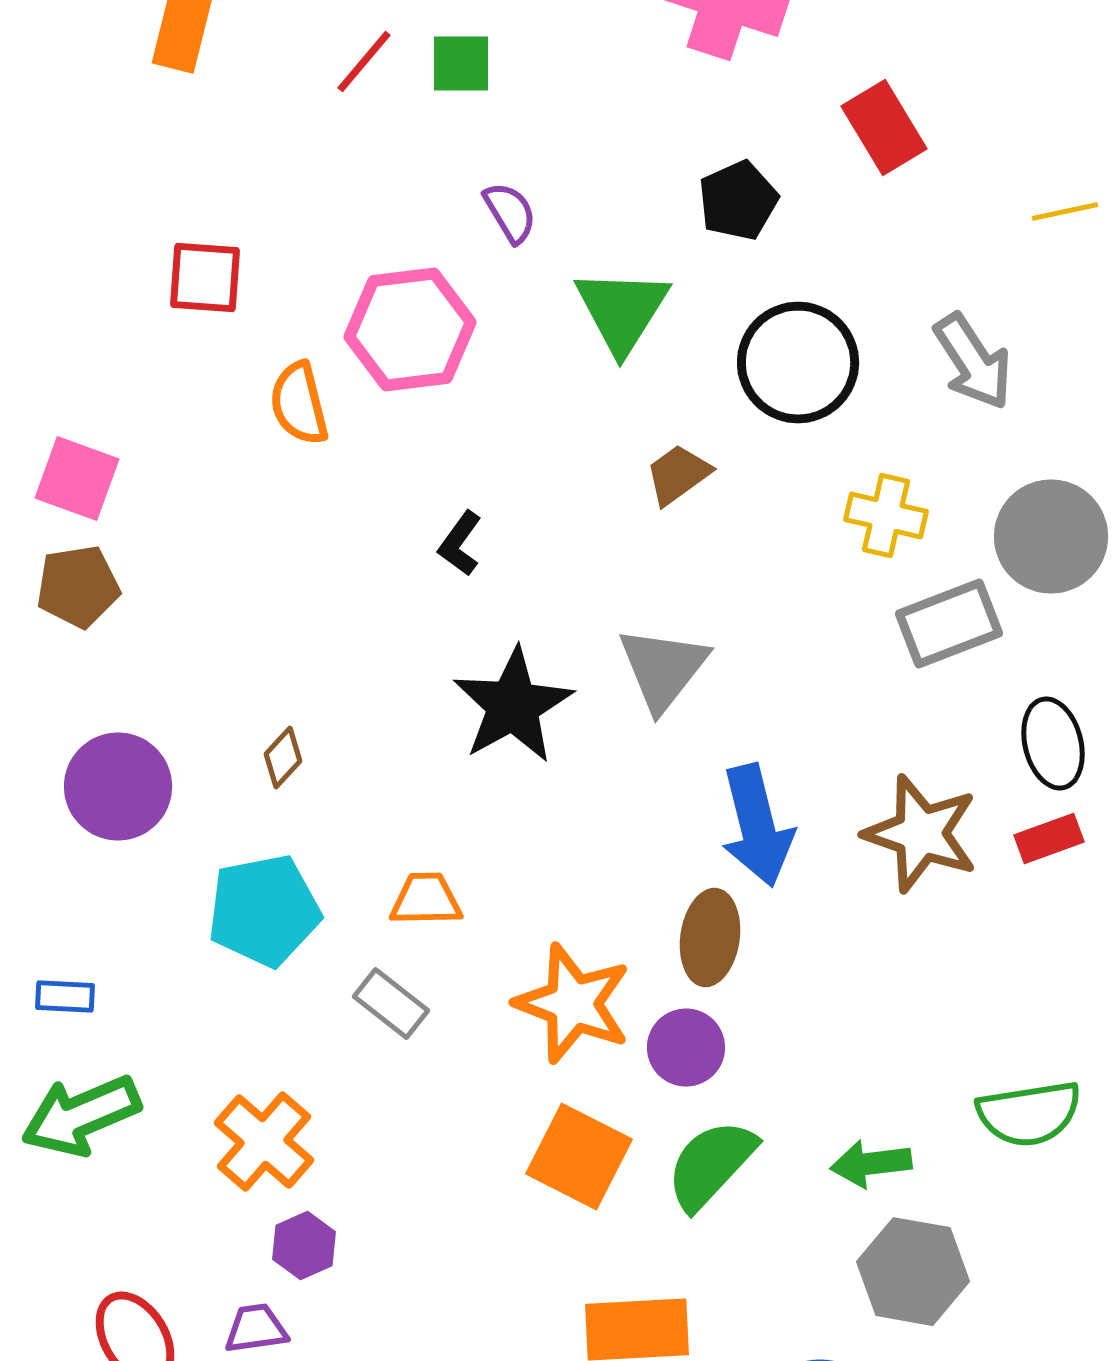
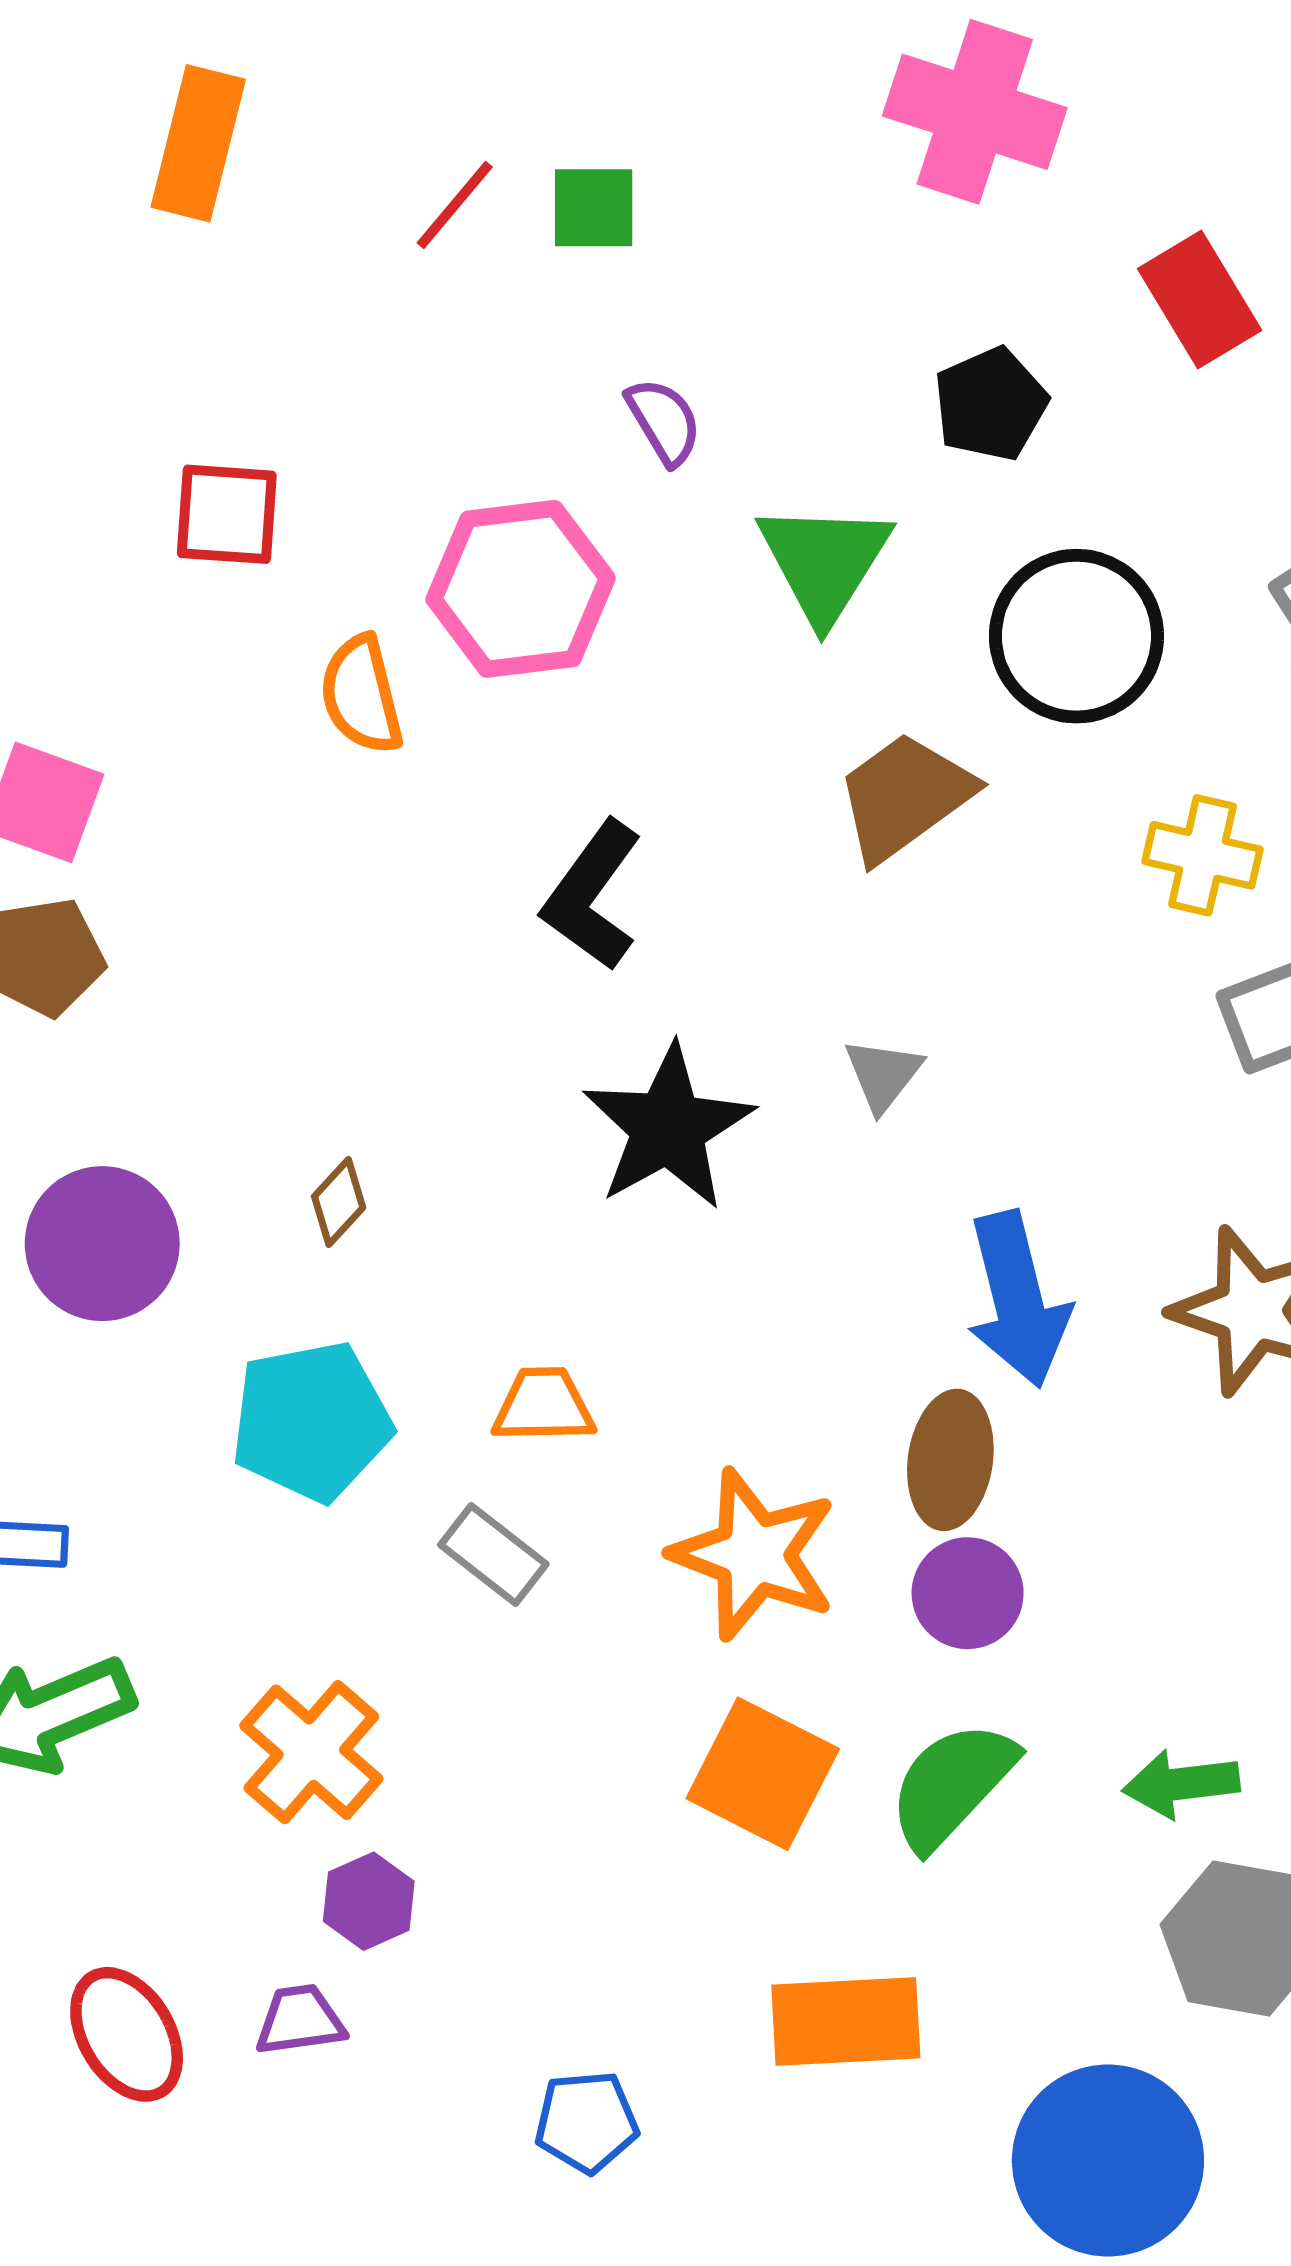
brown trapezoid: (678, 475) -> (905, 797), size x1.5
black L-shape: (460, 544) -> (592, 895), size x1.6
gray triangle: (663, 669) -> (883, 1075), size x0.6
purple circle: (686, 1048) -> (968, 1593), moved

